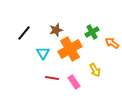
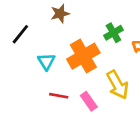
brown star: (56, 30) -> (60, 14), moved
yellow arrow: (95, 70) -> (118, 85), size x1.5

